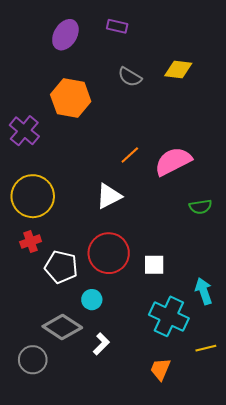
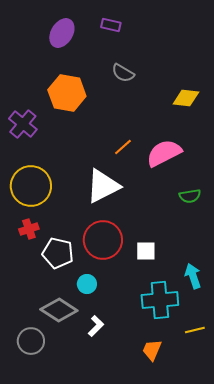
yellow diamond: (178, 70) -> (186, 98), moved
white triangle: (109, 196) -> (103, 186), size x1.4
cyan cross: (169, 316) -> (160, 300), turned -30

